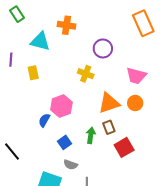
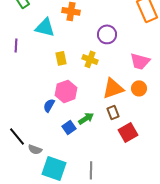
yellow rectangle: (33, 73) -> (61, 58), moved
green arrow: (91, 135) -> (86, 118), moved, turned 49
gray semicircle: (71, 165) -> (35, 149), moved

